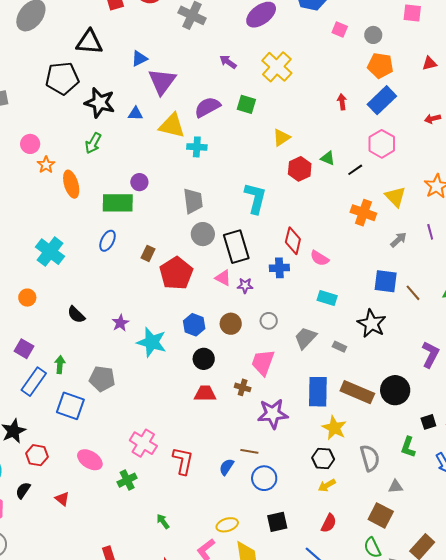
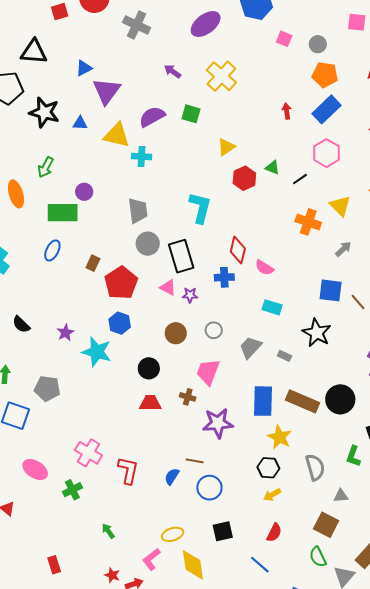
green arrow: (93, 143) -> (46, 167), moved
blue hexagon: (194, 325) -> (120, 323), moved

